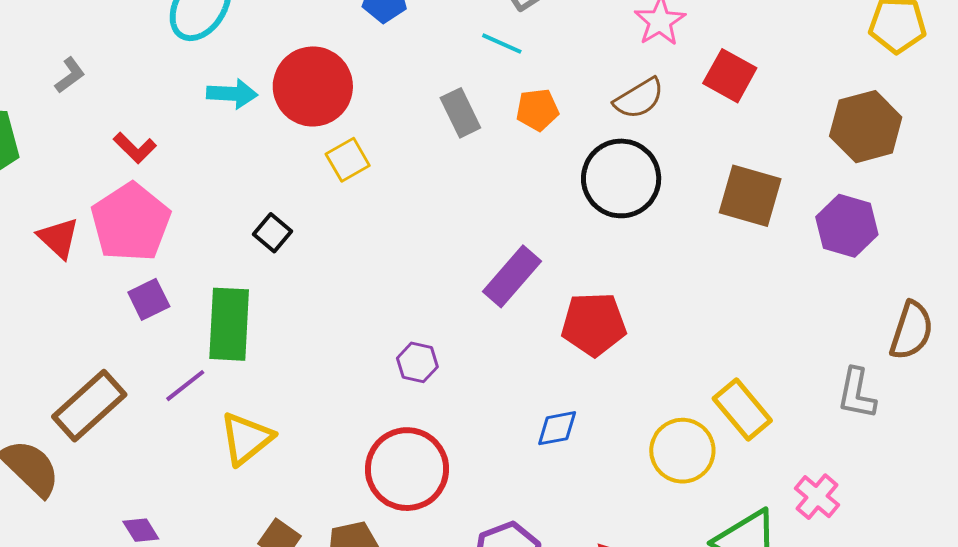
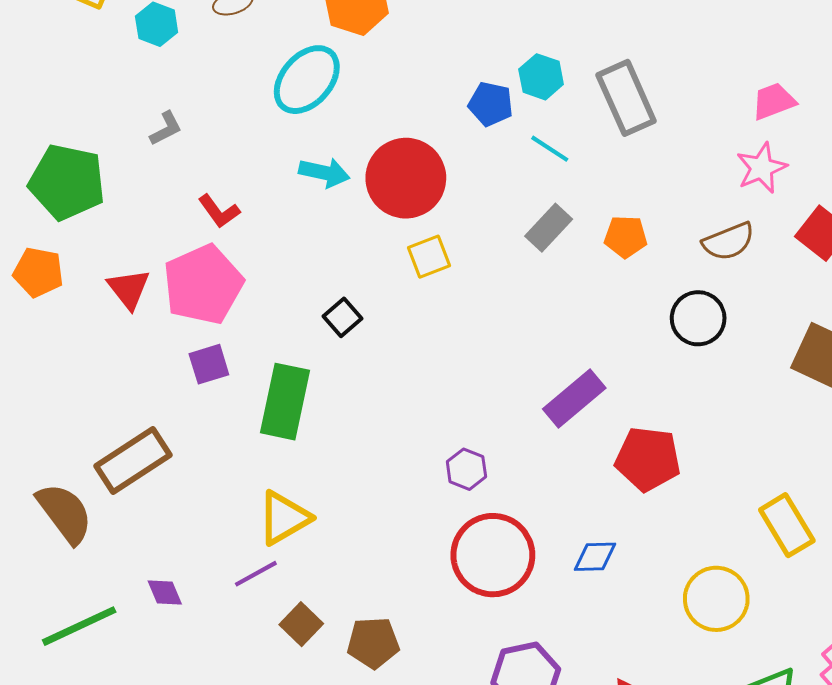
cyan line: (502, 44) -> (550, 149), moved
gray rectangle: (460, 113) -> (549, 228), turned 60
black circle: (621, 178) -> (698, 318), size x0.7
purple line: (185, 386) -> (256, 574), moved
yellow rectangle: (742, 409) -> (787, 525), moved
red circle: (407, 469) -> (493, 555), moved

